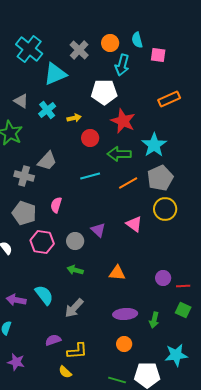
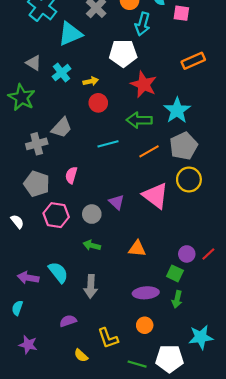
red circle: (90, 138) -> (98, 103), moved
gray cross: (24, 176) -> (37, 144), turned -30
pink triangle: (134, 224) -> (155, 196), size x1.5
red line: (183, 286) -> (208, 254), moved, turned -40
gray arrow: (74, 308) -> (91, 286), turned -40
green square: (183, 310) -> (175, 273), moved
yellow L-shape: (77, 351) -> (108, 338), moved, turned 75

